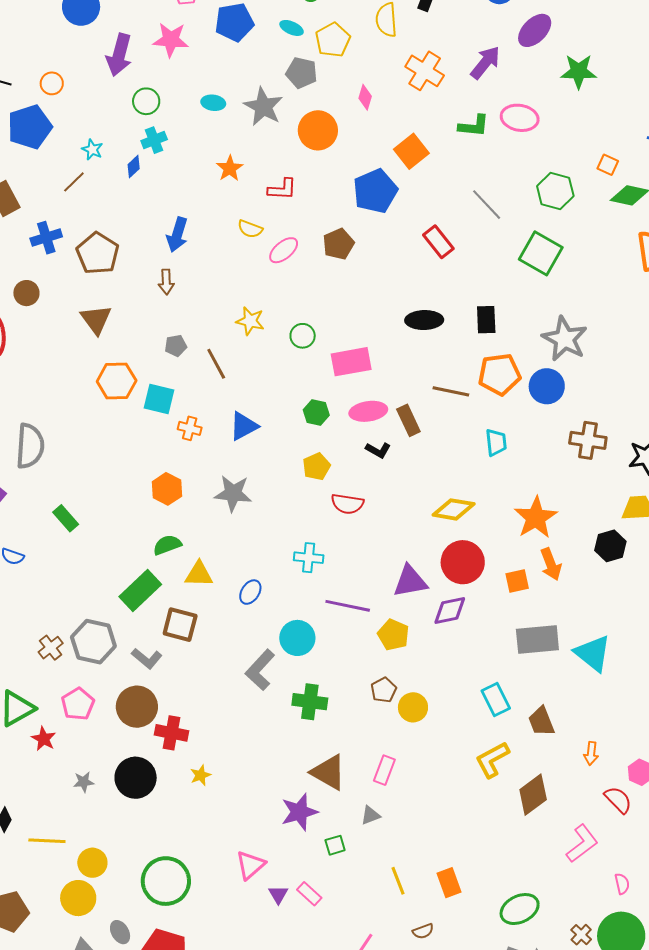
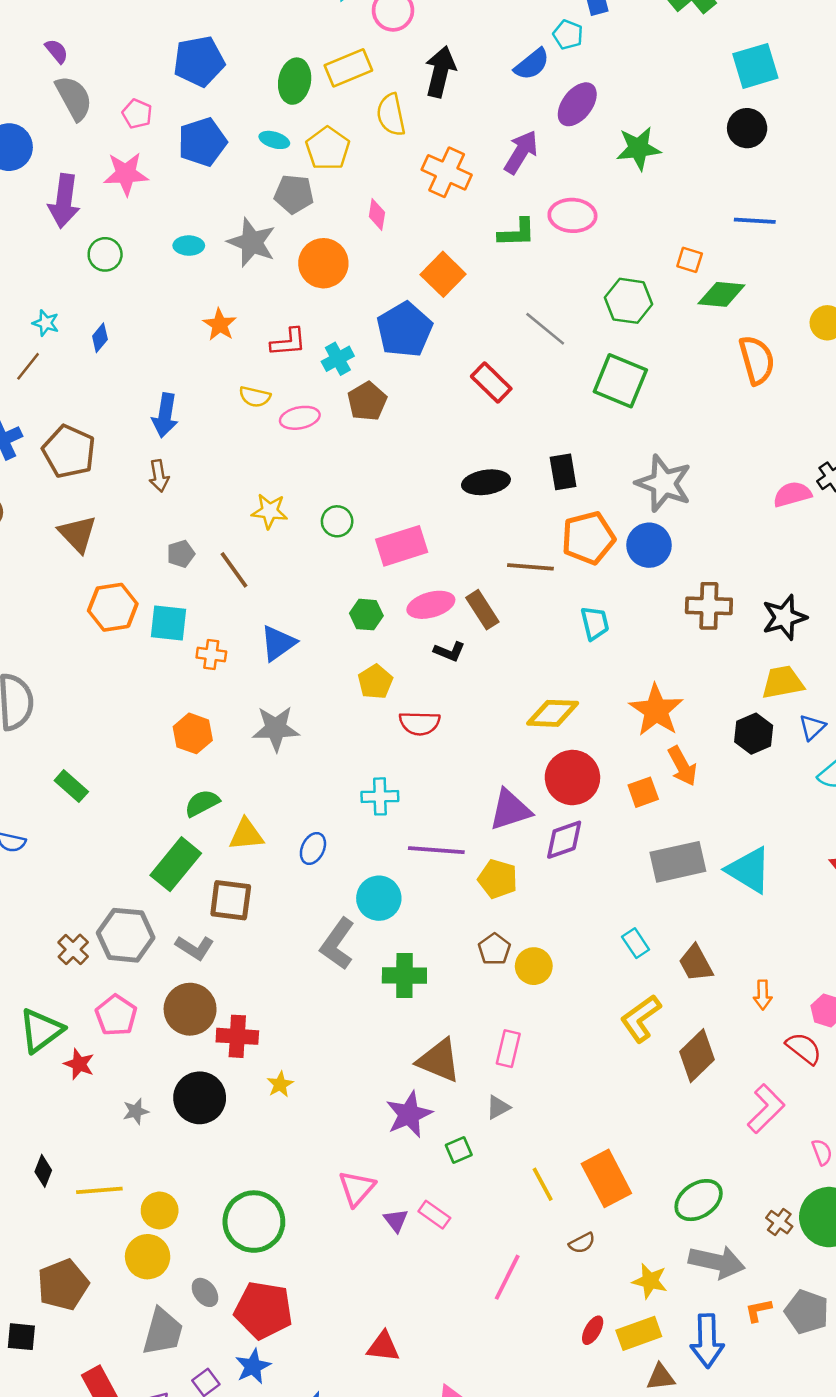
cyan cross: (154, 140) -> (338, 359), moved
pink ellipse: (284, 250) -> (300, 418), turned 36
cyan rectangle: (496, 699) -> (636, 943), size x0.7
orange rectangle: (449, 883) -> (606, 1178), size x1.5

